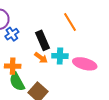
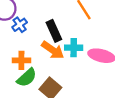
orange arrow: (41, 58) -> (53, 50), size x1.5
green semicircle: (17, 82) -> (27, 78), turned -102

